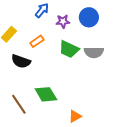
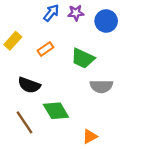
purple star: (63, 21) -> (76, 13), moved
gray semicircle: (94, 52) -> (101, 86), moved
black semicircle: (21, 61) -> (29, 85), moved

